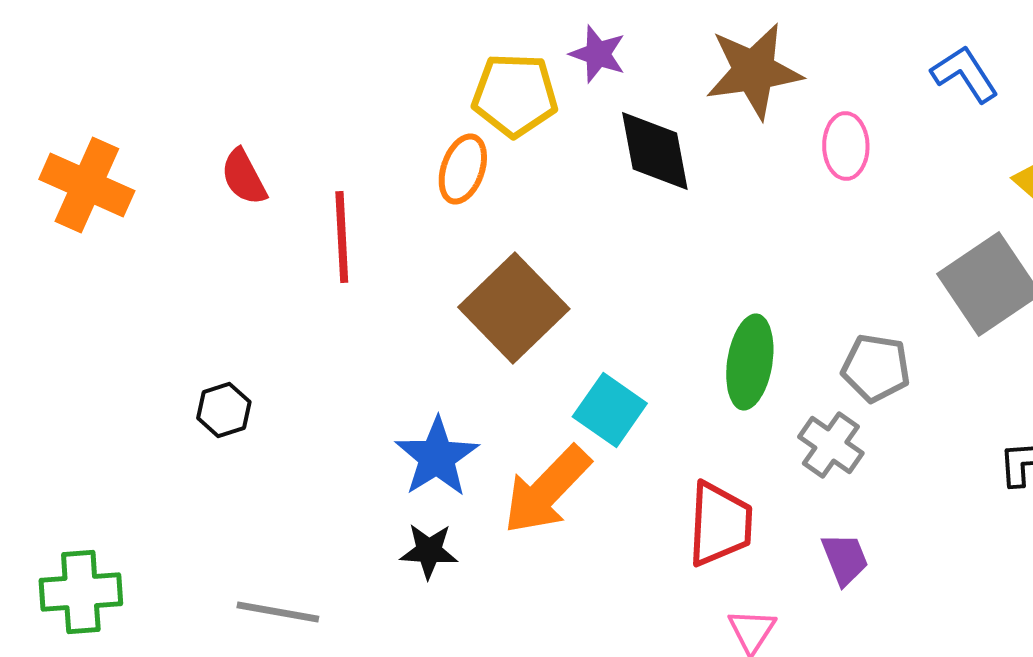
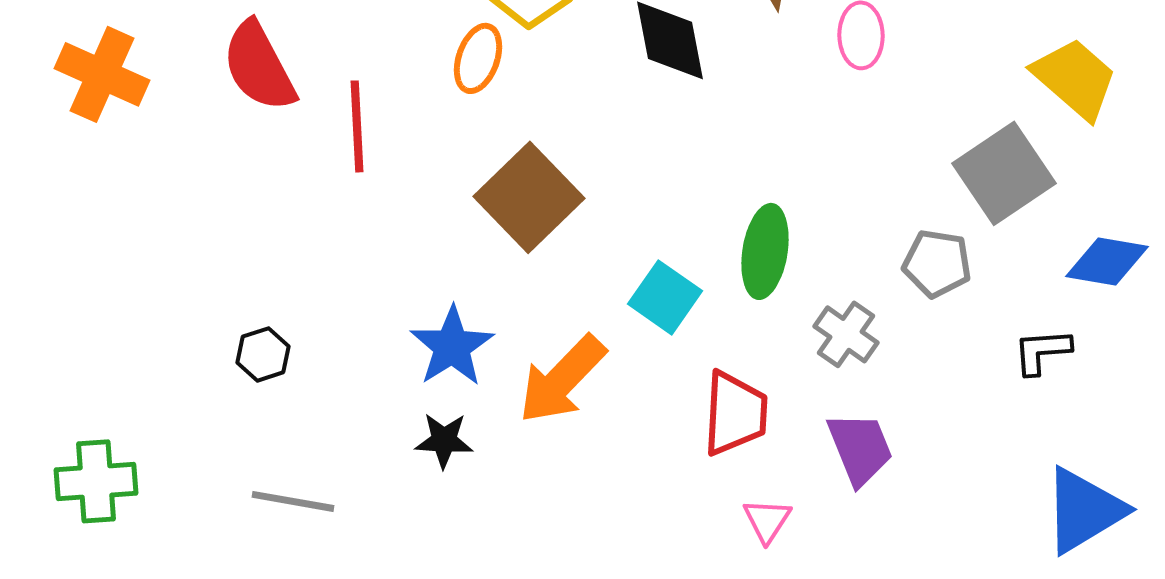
red semicircle: (244, 177) -> (259, 66), size x1.6
gray pentagon: (876, 368) -> (937, 263), moved
black hexagon: (224, 410) -> (263, 354), moved
cyan square: (610, 410) -> (665, 297), moved
purple trapezoid: (845, 559) -> (860, 448), size x1.4

